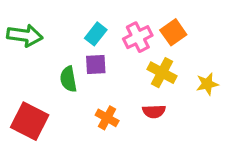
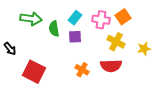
pink cross: (138, 37) -> (101, 20), turned 36
green semicircle: (68, 79) -> (54, 29), moved
red semicircle: (154, 111) -> (111, 66), size x1.5

